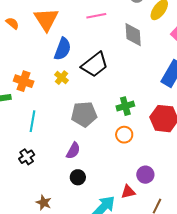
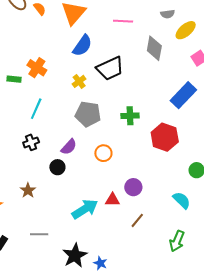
yellow cross: (61, 78) -> (79, 81), moved
orange circle: (124, 135) -> (103, 153), moved
black cross: (27, 157) -> (31, 142), moved
black circle: (78, 177) -> (57, 167), moved

